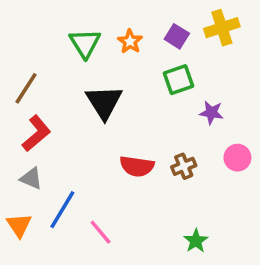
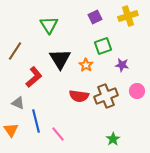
purple square: (177, 36) -> (95, 17), moved, turned 32
orange star: (130, 42) -> (86, 65), moved
red L-shape: (36, 133) -> (34, 77), moved
brown cross: (184, 166) -> (106, 96), size x1.6
blue line: (62, 210) -> (36, 121), turned -45

